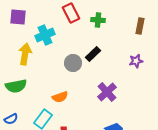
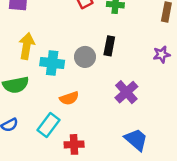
cyan cross: (45, 35) -> (52, 63), moved, turned 30
black rectangle: (93, 54) -> (109, 46), turned -35

